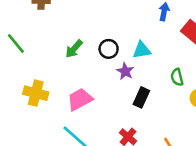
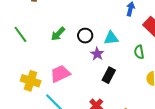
green line: (16, 43) -> (20, 34), moved
green semicircle: (177, 77) -> (139, 52), moved
yellow cross: (36, 93) -> (31, 81), moved

